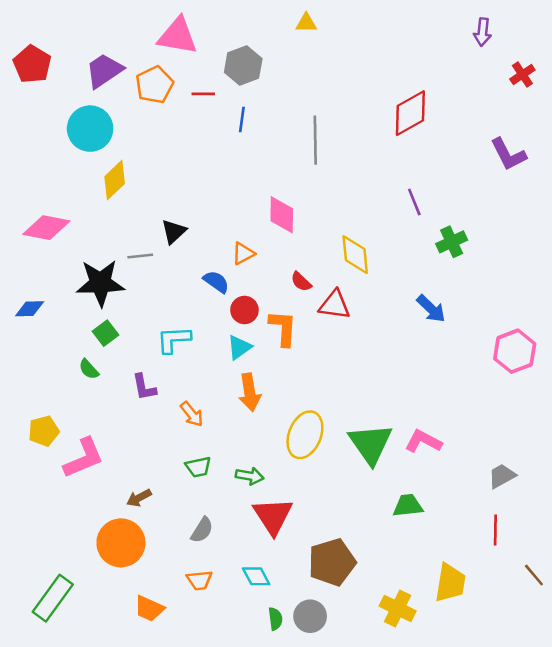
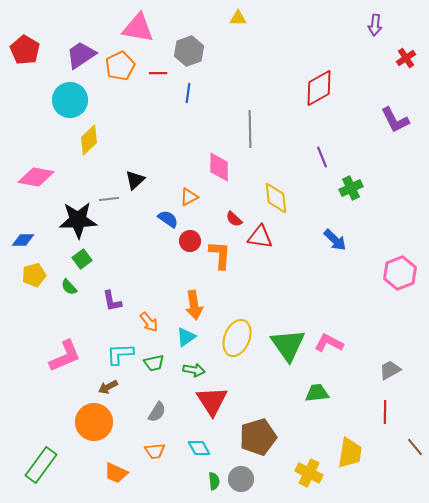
gray line: (315, 140) -> (250, 129), moved
cyan L-shape: (174, 340) -> (120, 354), moved
cyan triangle: (239, 347) -> (186, 337), moved
yellow pentagon: (44, 431) -> (34, 275), moved

